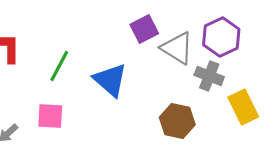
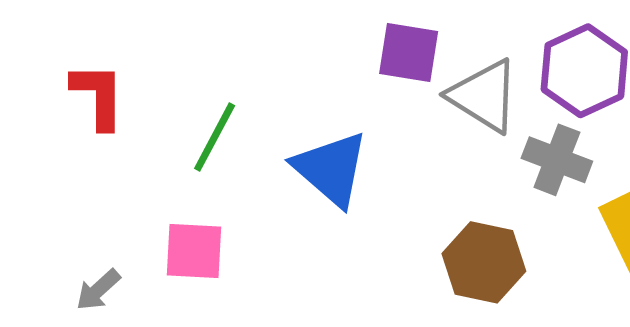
purple square: (144, 29) -> (409, 52), turned 36

